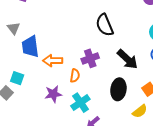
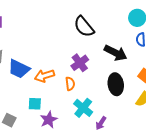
blue trapezoid: (30, 47) -> (19, 69), turned -40
cyan square: (17, 78) -> (35, 104), moved
purple star: (53, 94) -> (49, 120), moved

